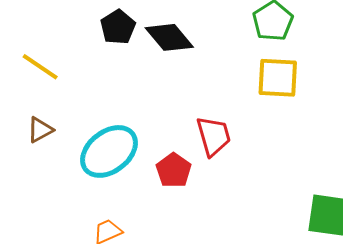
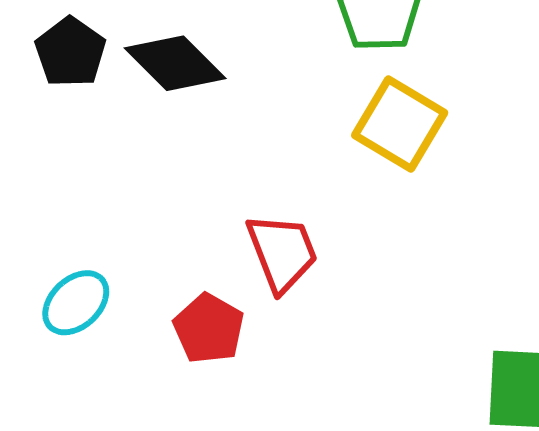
yellow square: (278, 78) -> (400, 124), turned 33
cyan ellipse: (109, 151) -> (76, 303), size x0.6

